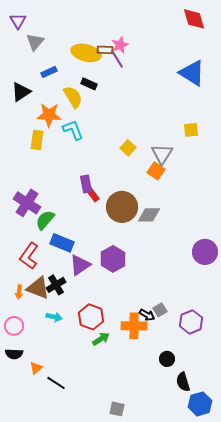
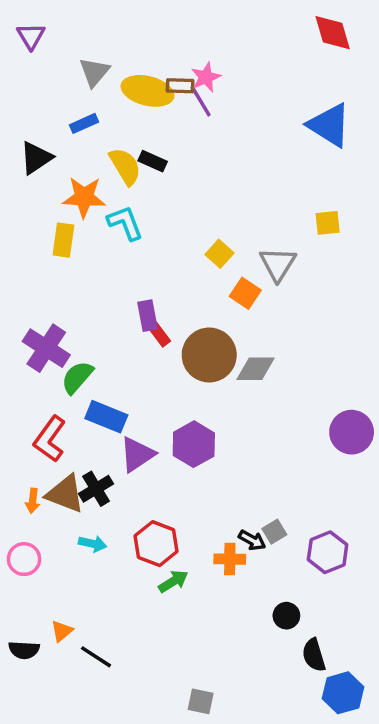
gray triangle: (35, 42) -> (94, 72), moved
black rectangle: (89, 84) -> (153, 161), moved
orange square: (156, 171) -> (245, 293), moved
orange cross: (134, 326) -> (230, 559), size x0.7
black semicircle: (14, 354) -> (24, 650), moved

